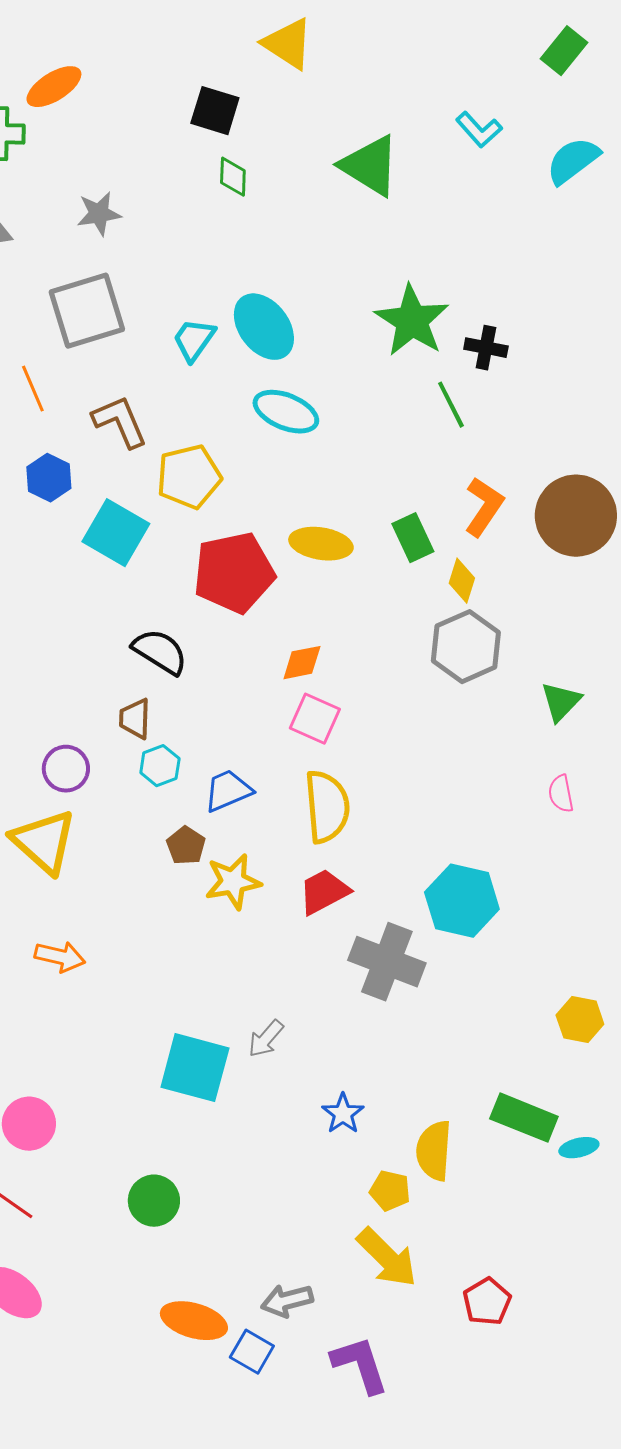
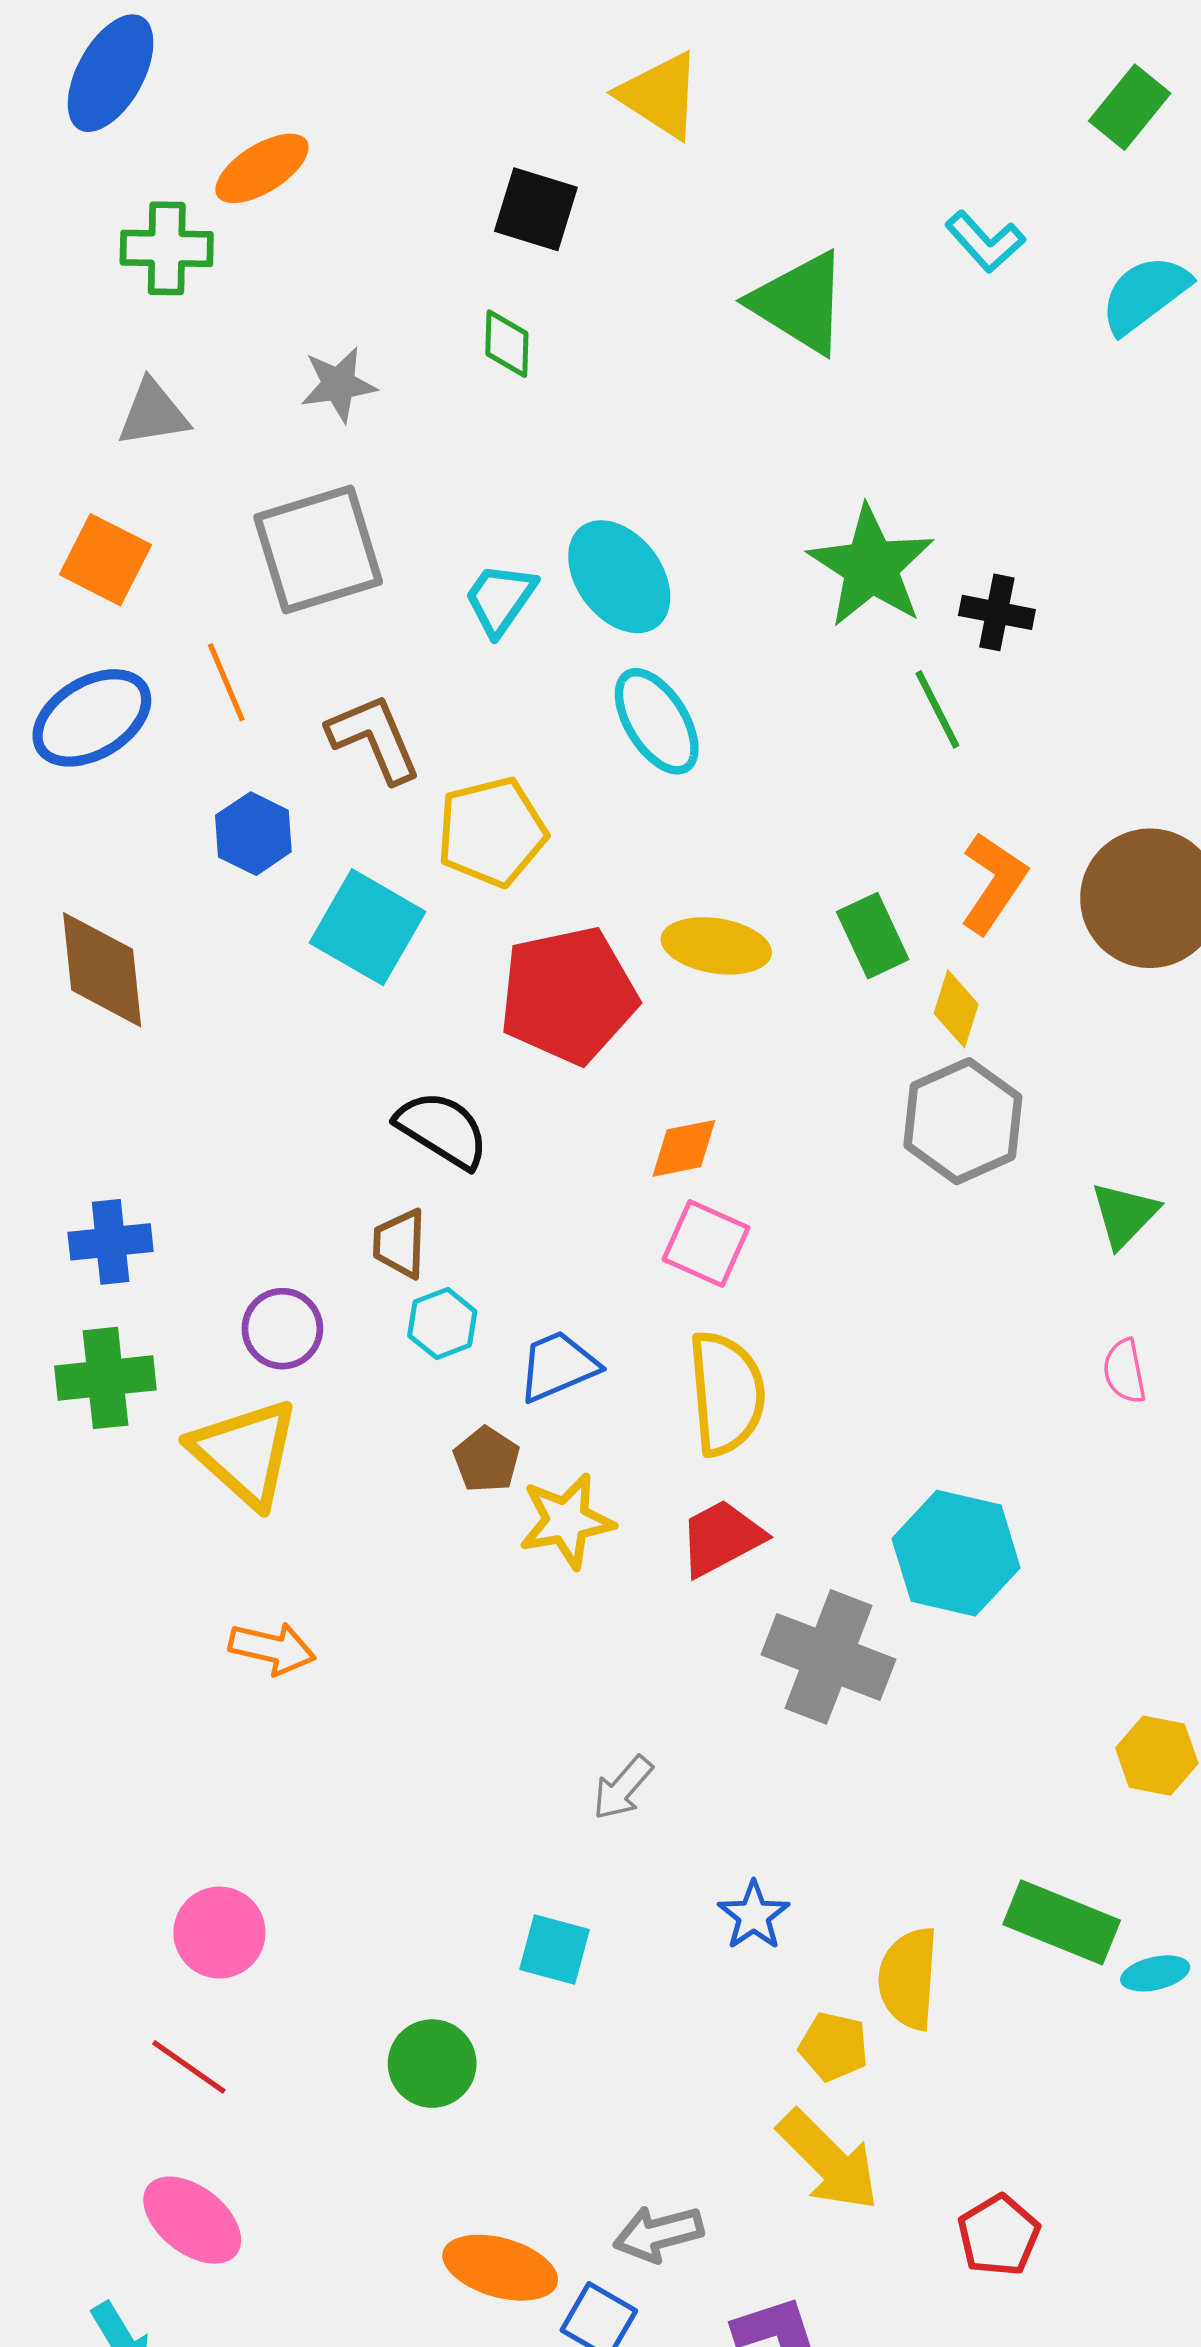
green diamond: (233, 177) -> (507, 344), moved
cyan ellipse: (286, 412) -> (657, 721), turned 36
cyan square: (195, 1068) -> (555, 1950), moved, size x0.6

